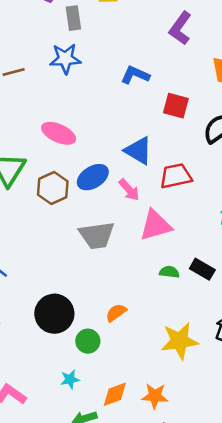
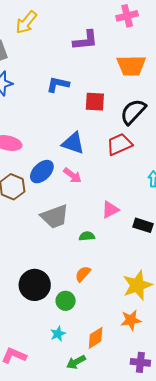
purple L-shape: (180, 28) -> (85, 40), turned -120
red trapezoid: (176, 176) -> (119, 144), moved
pink triangle: (155, 225) -> (110, 210), moved, size x0.7
green semicircle: (169, 272) -> (87, 236), moved
orange star: (155, 396) -> (131, 320), moved

